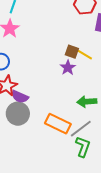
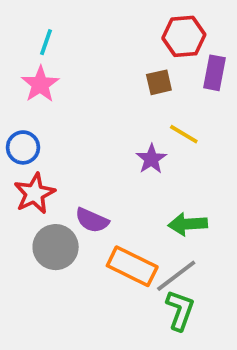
brown square: (72, 52) -> (159, 82), moved, turned -32
purple semicircle: (20, 97) -> (92, 220), moved

